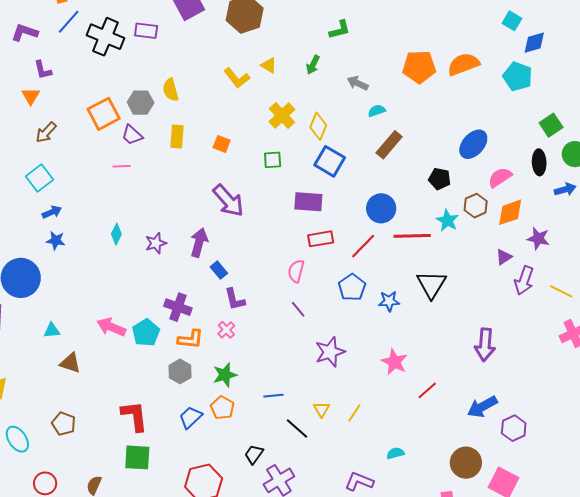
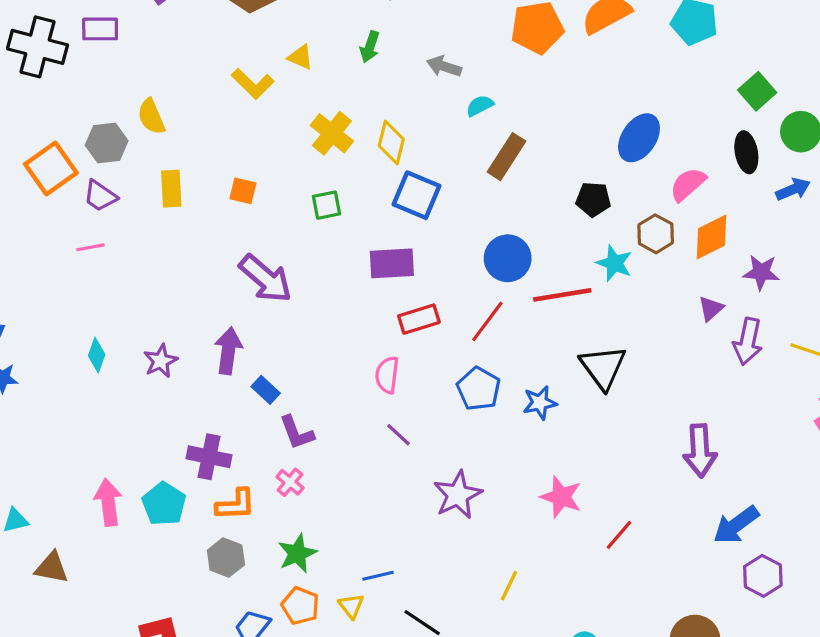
pink arrow: (111, 327) -> (108, 502), turned 68
blue arrow: (482, 407) -> (736, 525), moved
yellow triangle: (322, 409) -> (351, 606), moved

